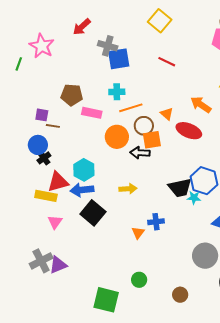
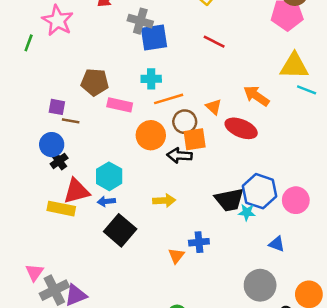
blue arrow: (82, 190) -> (106, 201), size x0.6
pink triangle: (55, 222) -> (34, 272), moved

